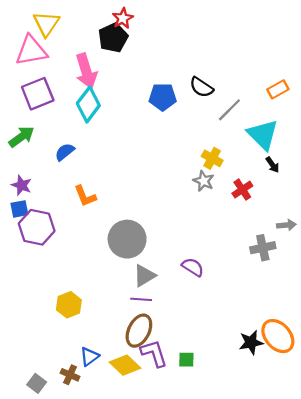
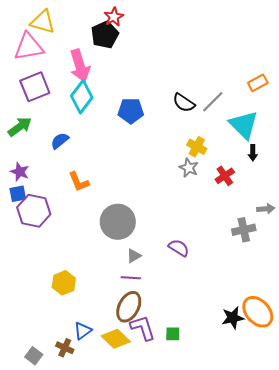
yellow triangle: (46, 24) -> (43, 22), turned -48
black semicircle: (201, 87) -> (184, 103), moved
blue pentagon: (163, 97) -> (131, 111), moved
black arrow: (272, 165) -> (253, 153), turned 35
gray triangle: (144, 276) -> (134, 256), size x0.7

